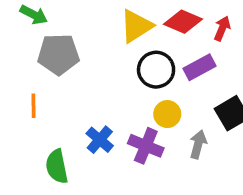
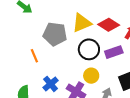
gray pentagon: (58, 54) -> (55, 34), moved
orange line: (34, 106) -> (34, 56), moved, turned -32

